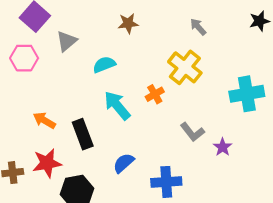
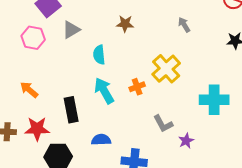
gray arrow: (198, 27) -> (184, 25), moved
cyan semicircle: (104, 65) -> (99, 55), turned -84
orange arrow: (44, 120) -> (29, 90), moved
blue semicircle: (124, 163) -> (101, 140), turned 30

